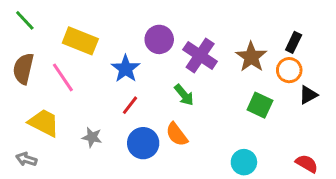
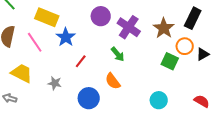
black rectangle: (294, 42) -> (193, 18), size x1.5
blue star: (126, 69) -> (66, 37), moved
orange circle: (289, 70) -> (185, 46), moved
blue circle: (143, 143) -> (89, 98), moved

